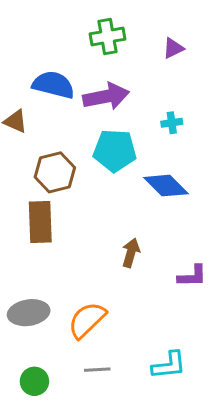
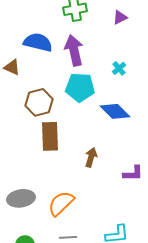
purple arrow: (106, 96) -> (74, 50), turned -92
cyan cross: (172, 123) -> (119, 68), turned -32
brown rectangle: (40, 222) -> (50, 136), moved

